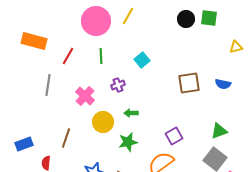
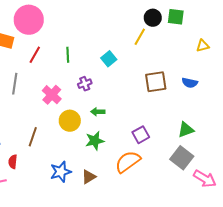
yellow line: (128, 16) -> (140, 37), moved
pink circle: (96, 21) -> (29, 20), moved

